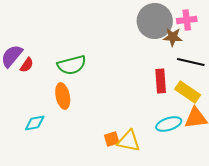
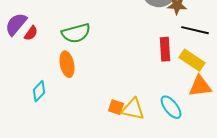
cyan diamond: (35, 123) -> (39, 91), turned -35
cyan ellipse: (169, 124) -> (171, 107), moved, turned 70
orange square: (112, 139) -> (116, 107), turned 35

